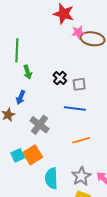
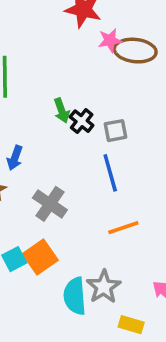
green arrow: (28, 72) -> (62, 111), moved
blue line: (75, 108) -> (110, 173), turned 70
gray star: (81, 176) -> (104, 287), moved

